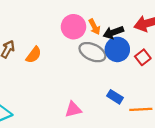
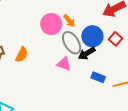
black arrow: (113, 32) -> (87, 53), moved
gray ellipse: (92, 52) -> (72, 43), turned 45
pink triangle: (73, 109) -> (64, 64), moved, turned 42

